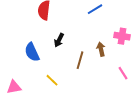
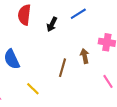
black arrow: (59, 40) -> (52, 24), moved

